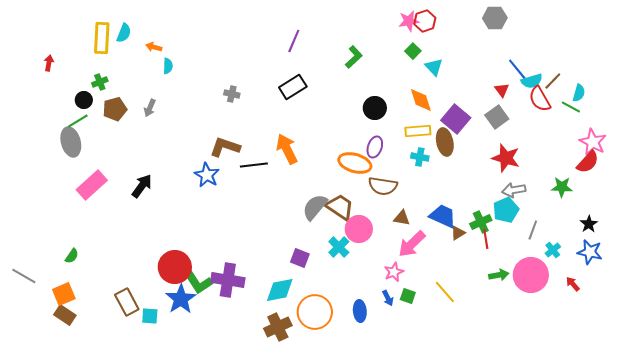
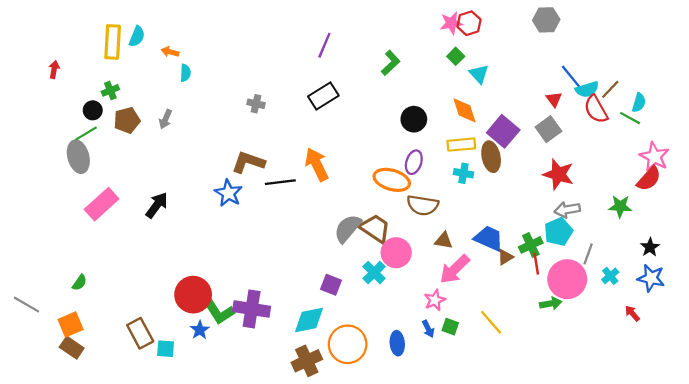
pink circle: (531, 275) -> (567, 279), moved
blue star: (181, 299) -> (200, 330), size x0.6

